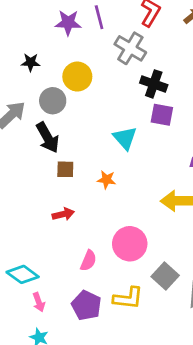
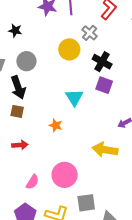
gray cross: (130, 48) -> (90, 33), size x0.7
yellow circle: (77, 77) -> (69, 49), moved
brown square: (65, 169) -> (17, 111), moved
gray square: (165, 276) -> (86, 203), turned 30

